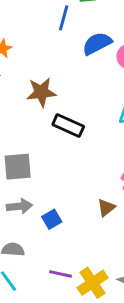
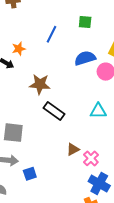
blue line: (64, 18) -> (52, 34), moved
brown triangle: (106, 208) -> (73, 149), moved

